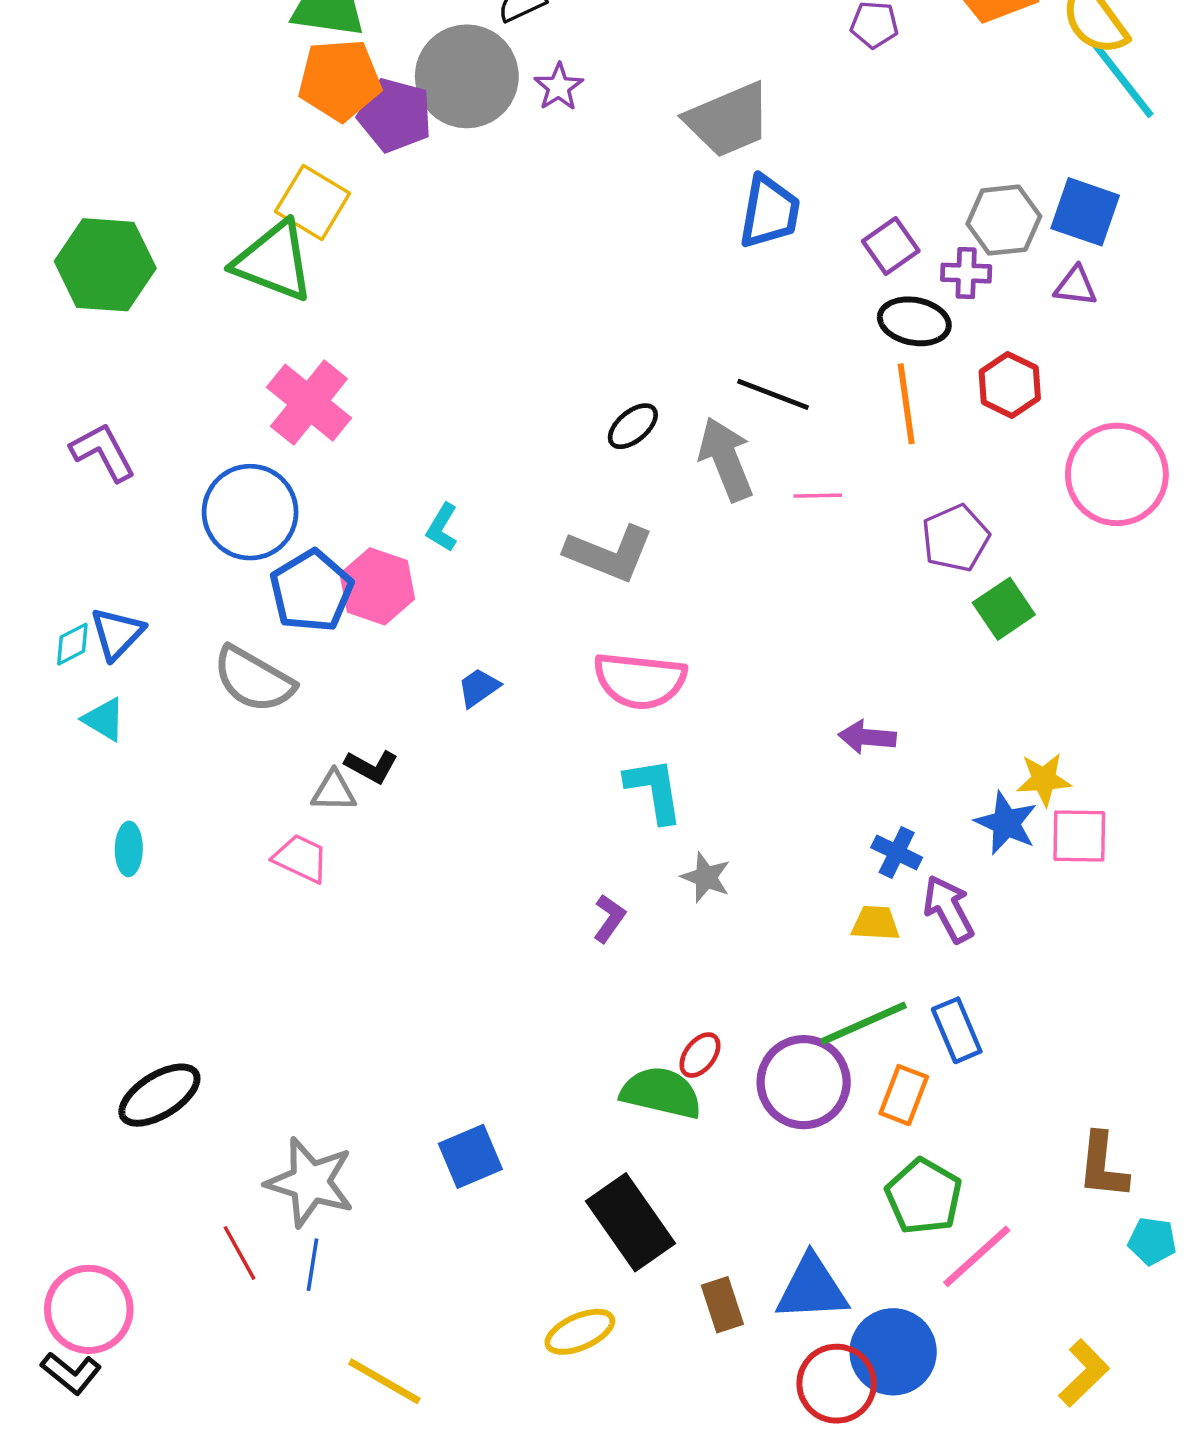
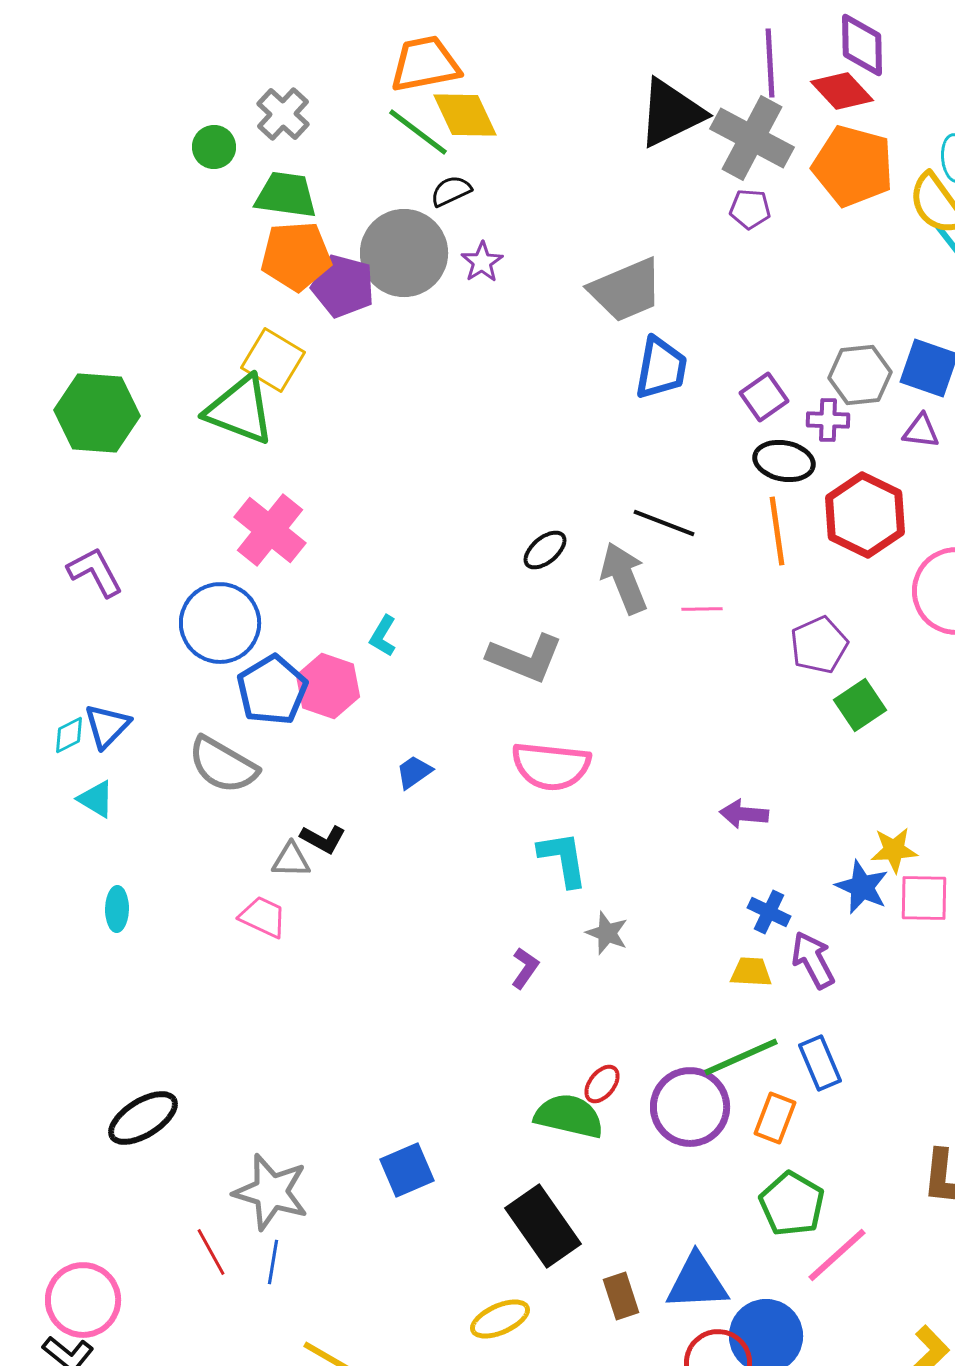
red hexagon: (1010, 385) -> (865, 515), size x1.5

